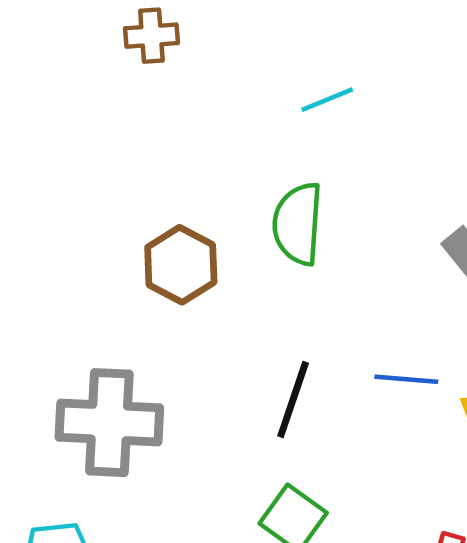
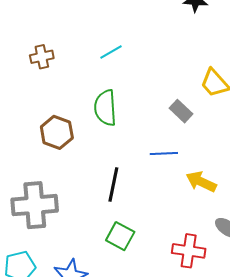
brown cross: (151, 36) -> (42, 57), moved
blue line: (406, 379) -> (164, 154), moved

